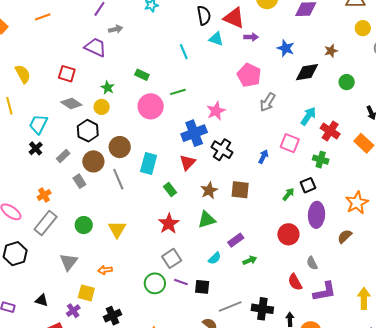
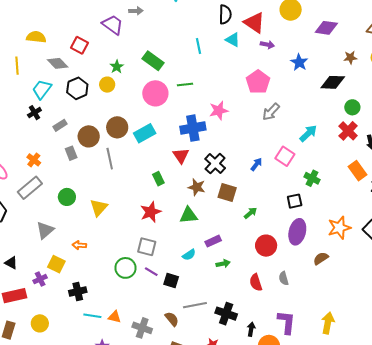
brown star: (331, 51) -> (350, 58), moved
black diamond: (307, 72) -> (333, 82), moved
yellow semicircle: (23, 74) -> (36, 37), turned -66
green rectangle: (142, 75) -> (153, 61), size x1.5
gray diamond: (71, 104) -> (58, 63), moved
black hexagon: (88, 131) -> (77, 88), moved
red cross: (330, 131) -> (348, 131), moved
black cross: (222, 150) -> (215, 164), moved
red triangle: (188, 162) -> (181, 156), turned -30
cyan rectangle: (149, 164) -> (145, 133), moved, turned 35
brown star: (209, 190) -> (197, 187), turned 30
green arrow: (288, 194) -> (250, 213), moved
orange cross: (44, 195) -> (34, 160), turned -32
gray square: (172, 258) -> (147, 247), turned 36
red semicircle: (295, 282) -> (256, 282), moved
purple L-shape: (325, 292) -> (286, 322), moved, turned -85

